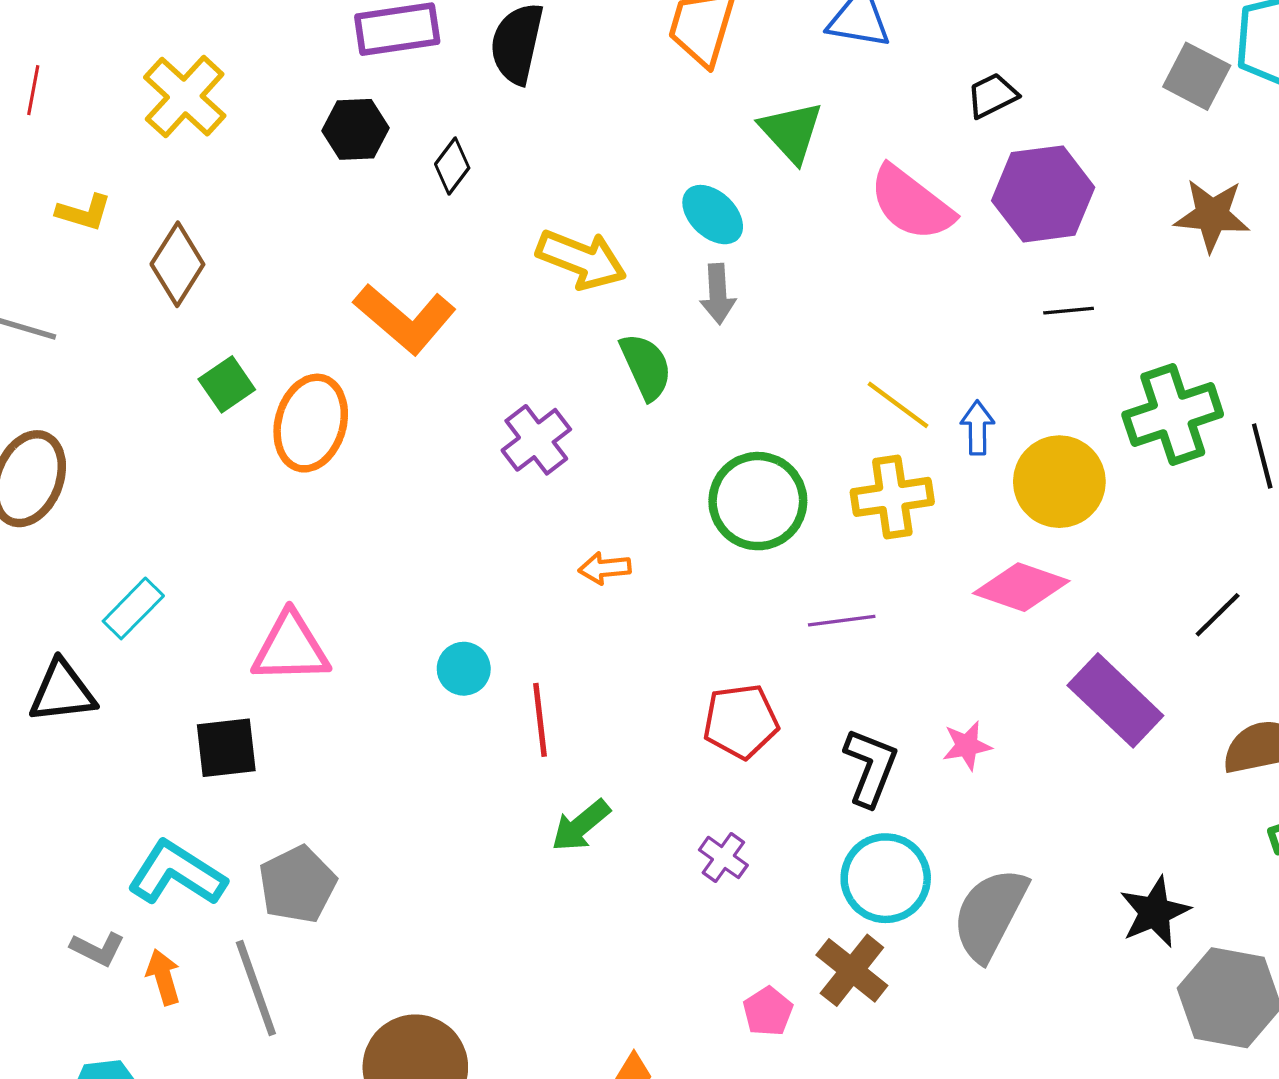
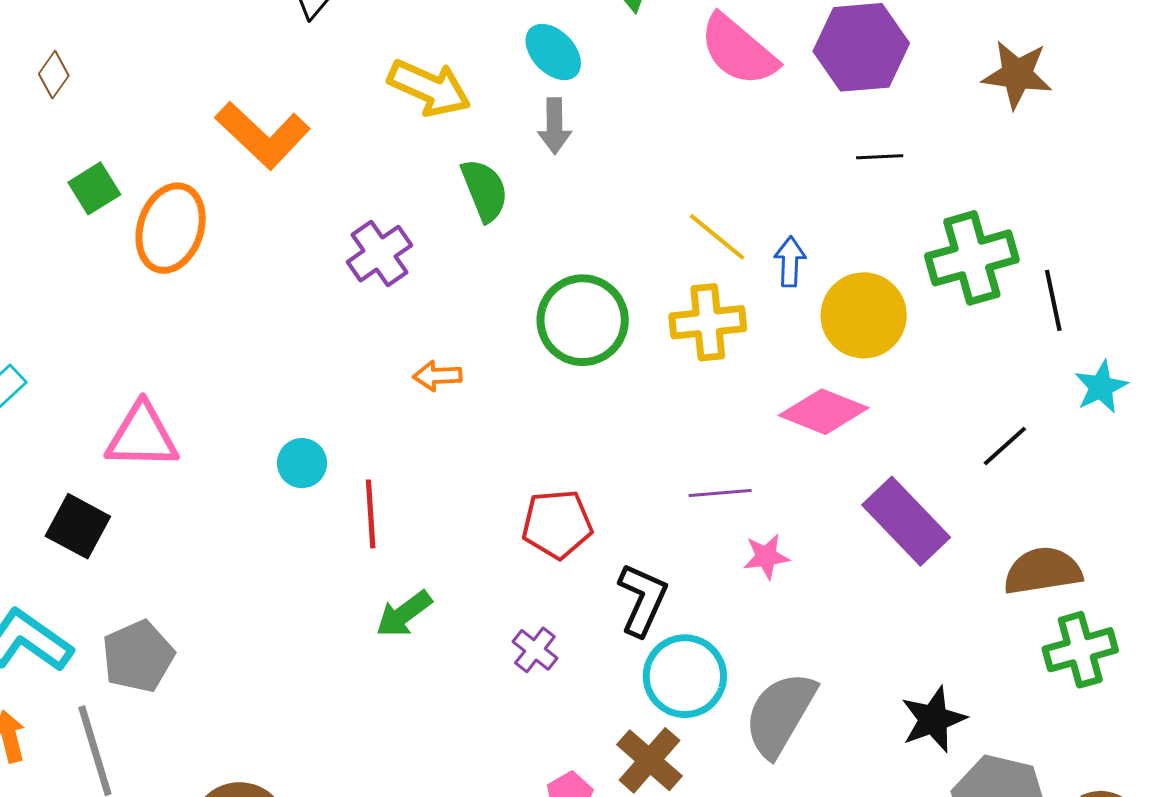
brown diamond: (177, 264) -> (54, 75), size x0.6
purple line: (842, 621) -> (720, 493), moved
black square: (226, 748) -> (78, 526), turned 32
black L-shape: (870, 767) -> (642, 599), moved

